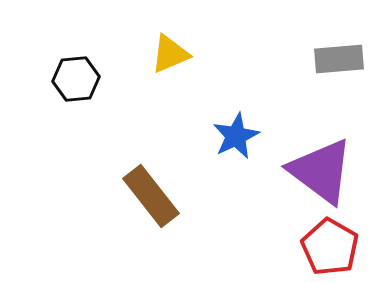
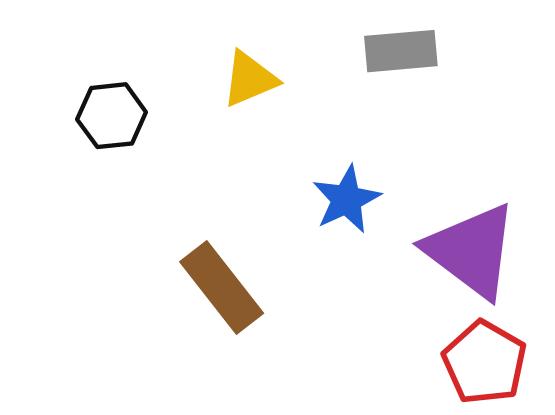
gray rectangle: (339, 59) -> (401, 51), moved

